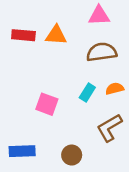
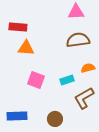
orange triangle: (56, 35) -> (26, 48), moved
cyan rectangle: (87, 92) -> (67, 80), moved, turned 40

